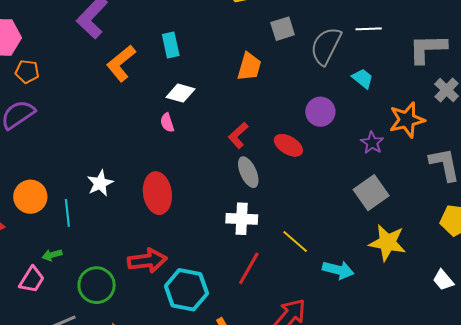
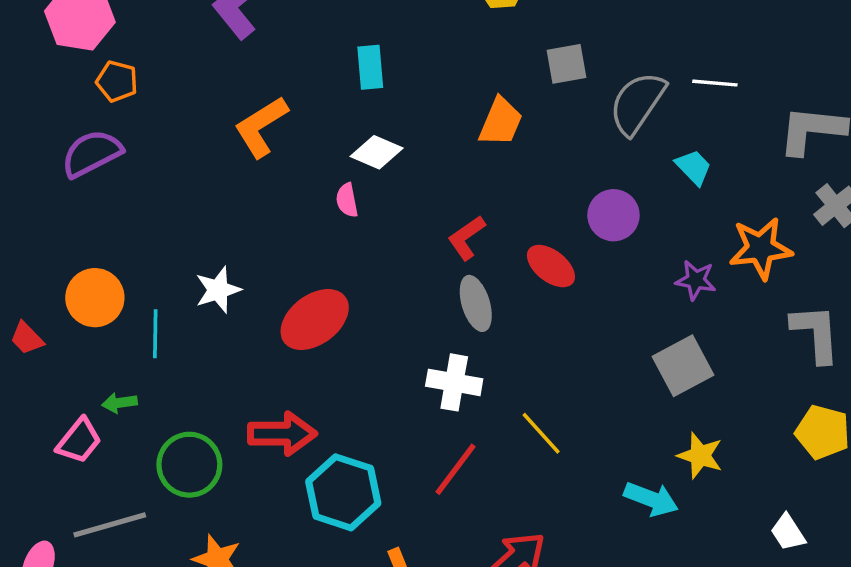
orange L-shape: (121, 63) -> (261, 127), moved
purple star: (372, 143) -> (696, 280), turned -30
red ellipse: (157, 193) -> (315, 320), turned 54
yellow star: (387, 243) -> (700, 456), size x0.7
cyan arrow: (338, 270) -> (651, 499), moved

